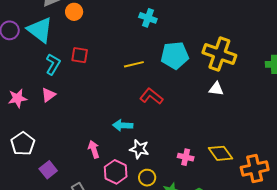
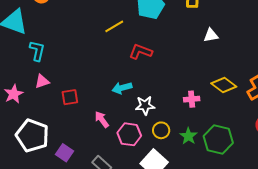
red square: (80, 55) -> (70, 97), moved
white triangle: (216, 89) -> (211, 35), moved
pink triangle: (48, 95) -> (42, 81), turned 35
white pentagon: (23, 144) -> (32, 136), size x1.4

